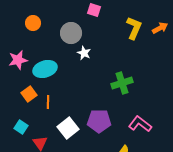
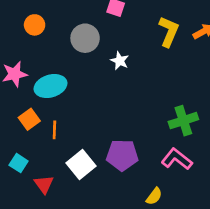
white star: (84, 53) -> (120, 61), moved
green cross: (122, 83) -> (183, 121), moved

